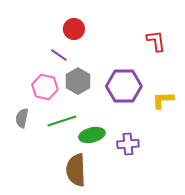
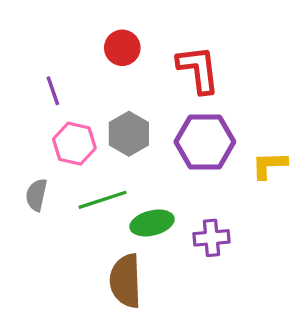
red L-shape: (156, 41) -> (198, 69), moved, size x1.4
purple line: (59, 55) -> (53, 91), moved, turned 36

